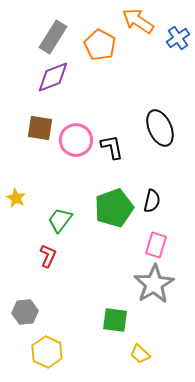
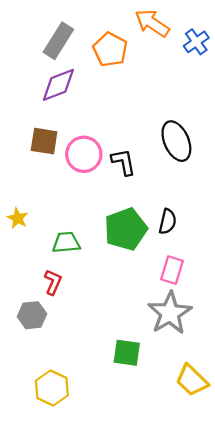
green trapezoid: (60, 220) -> (66, 242), turned 48
gray hexagon: (25, 312) -> (32, 315), moved
yellow trapezoid: (140, 354) -> (192, 380), moved, size x1.5

